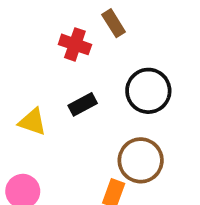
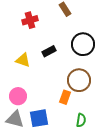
red cross: (75, 44) -> (30, 20), moved, turned -35

